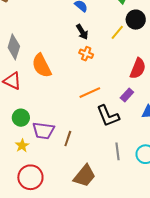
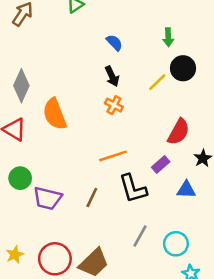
brown line: (68, 139) -> (92, 197), moved
yellow star: (22, 146) -> (15, 255), moved
gray line: (117, 151) -> (140, 236), turned 30
red circle: (30, 177) -> (55, 259), moved

